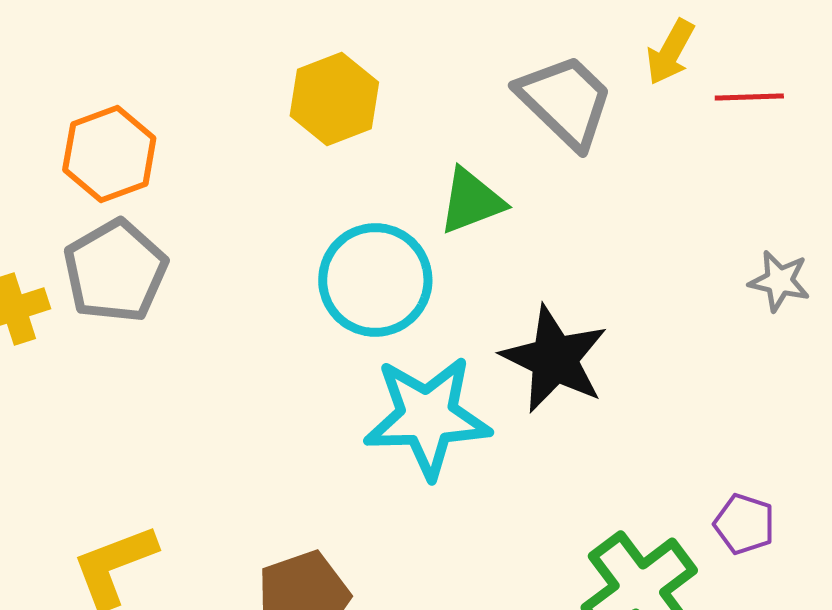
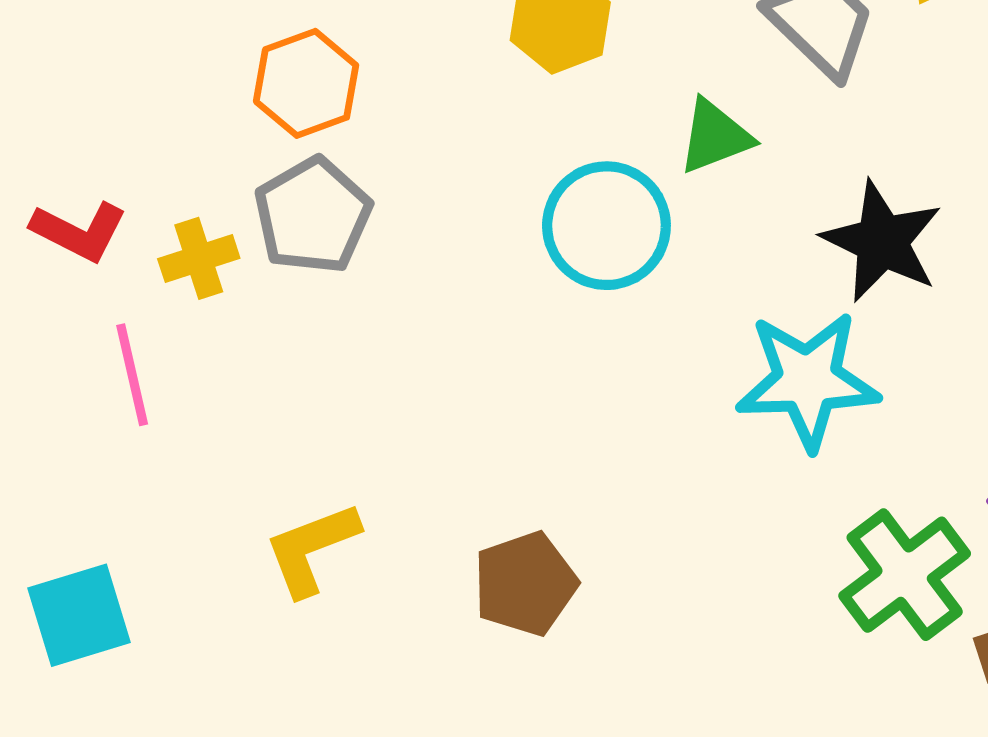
black star: (554, 359) -> (882, 241), moved
cyan star: (427, 417) -> (808, 380), moved

